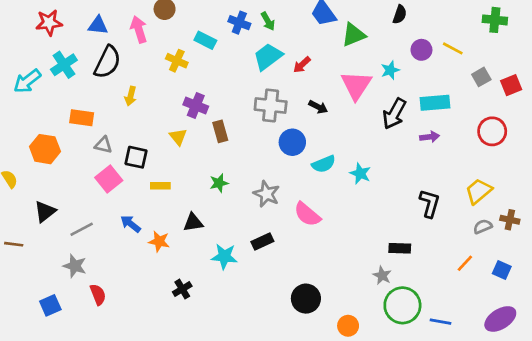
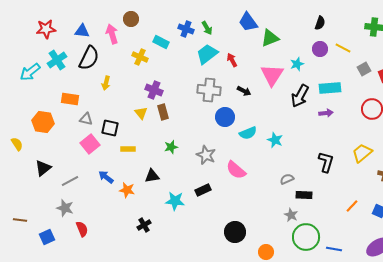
black semicircle: (400, 14) -> (320, 23), moved
red arrow: (302, 65) -> (232, 60), turned 104
brown rectangle: (220, 131) -> (163, 112), moved
gray semicircle: (483, 227) -> (287, 179), moved
brown line: (14, 244) -> (20, 220), moved

